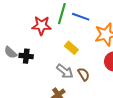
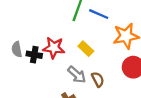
red star: (42, 26) -> (54, 48), moved
gray semicircle: (10, 52) -> (17, 49), turned 32

